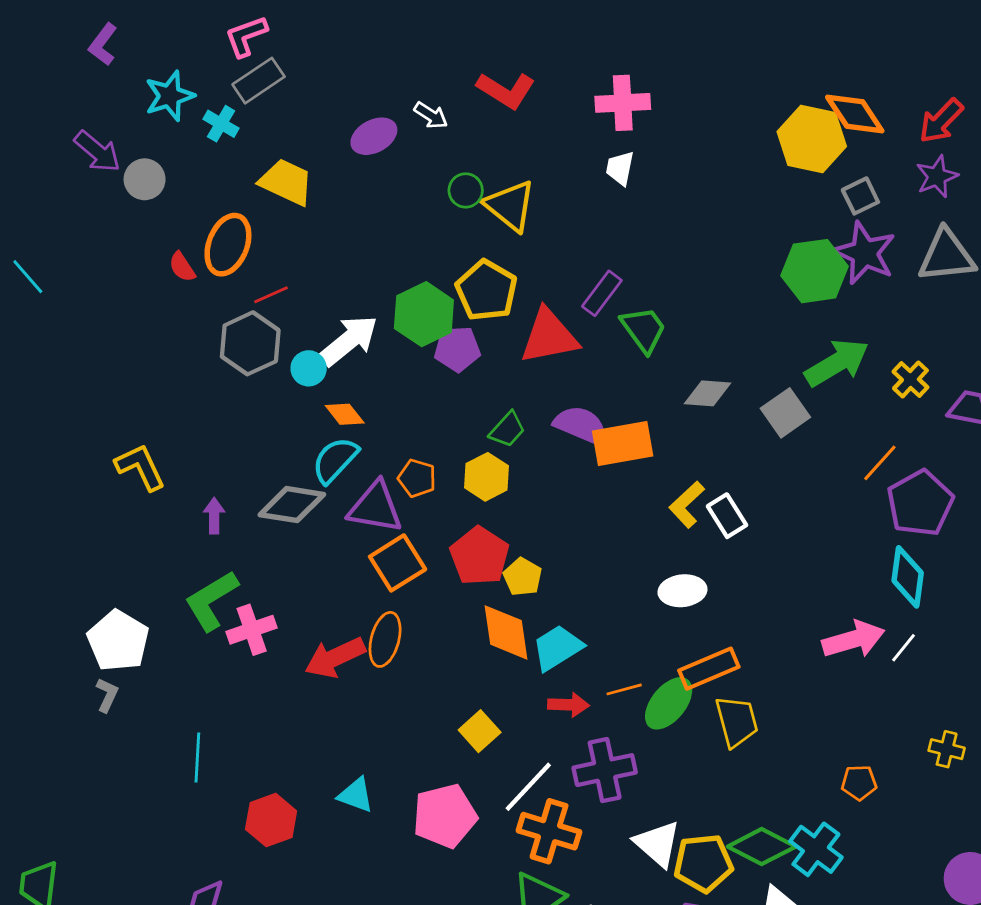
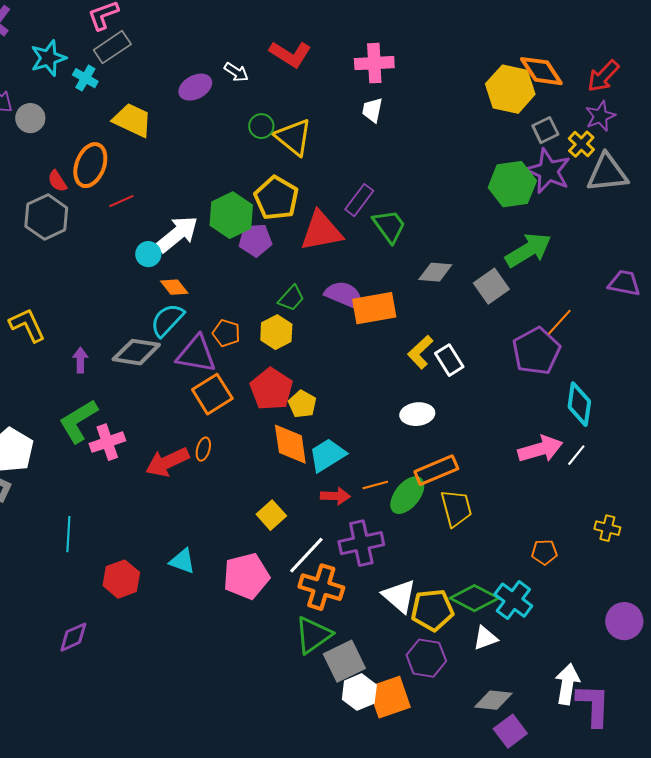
gray hexagon: (250, 343) -> (46, 217), moved
yellow cross: (910, 379) -> (581, 144), moved
purple pentagon: (920, 503) -> (536, 351), moved
orange ellipse: (385, 639) -> (203, 449), size x0.6

